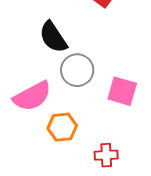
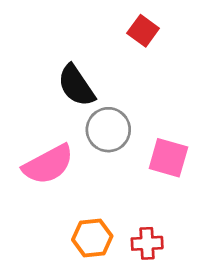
orange hexagon: (62, 127) -> (92, 238), moved

